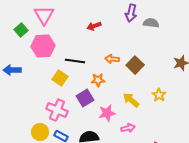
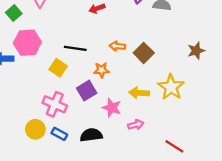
pink hexagon: (43, 46) -> (27, 43), moved
yellow star: (159, 95) -> (171, 87), size x1.6
yellow arrow: (131, 100) -> (139, 93), turned -36
pink star: (107, 113) -> (112, 108), turned 30

